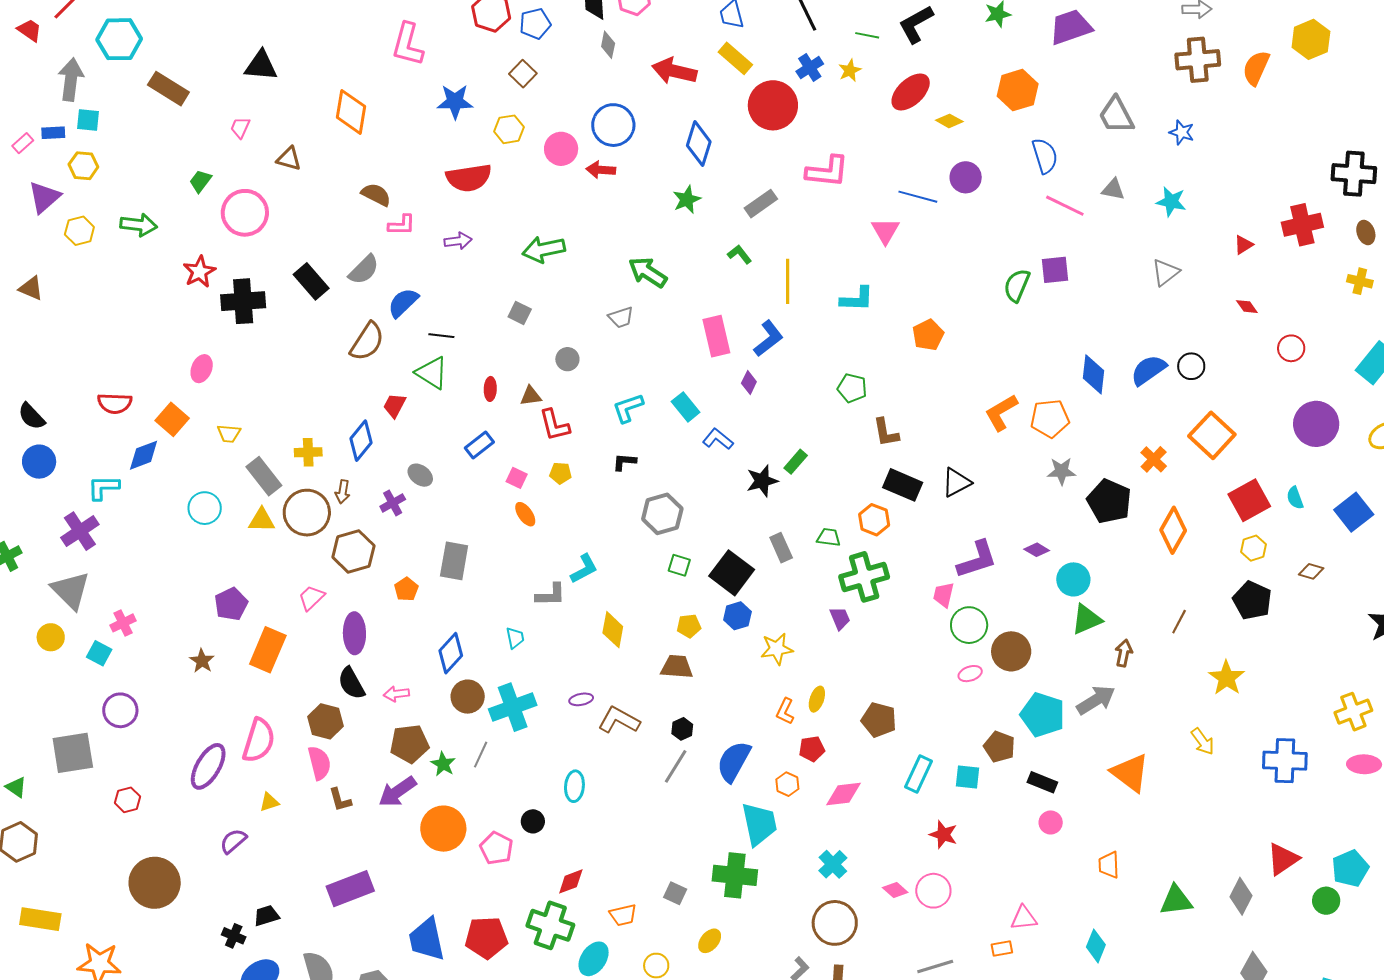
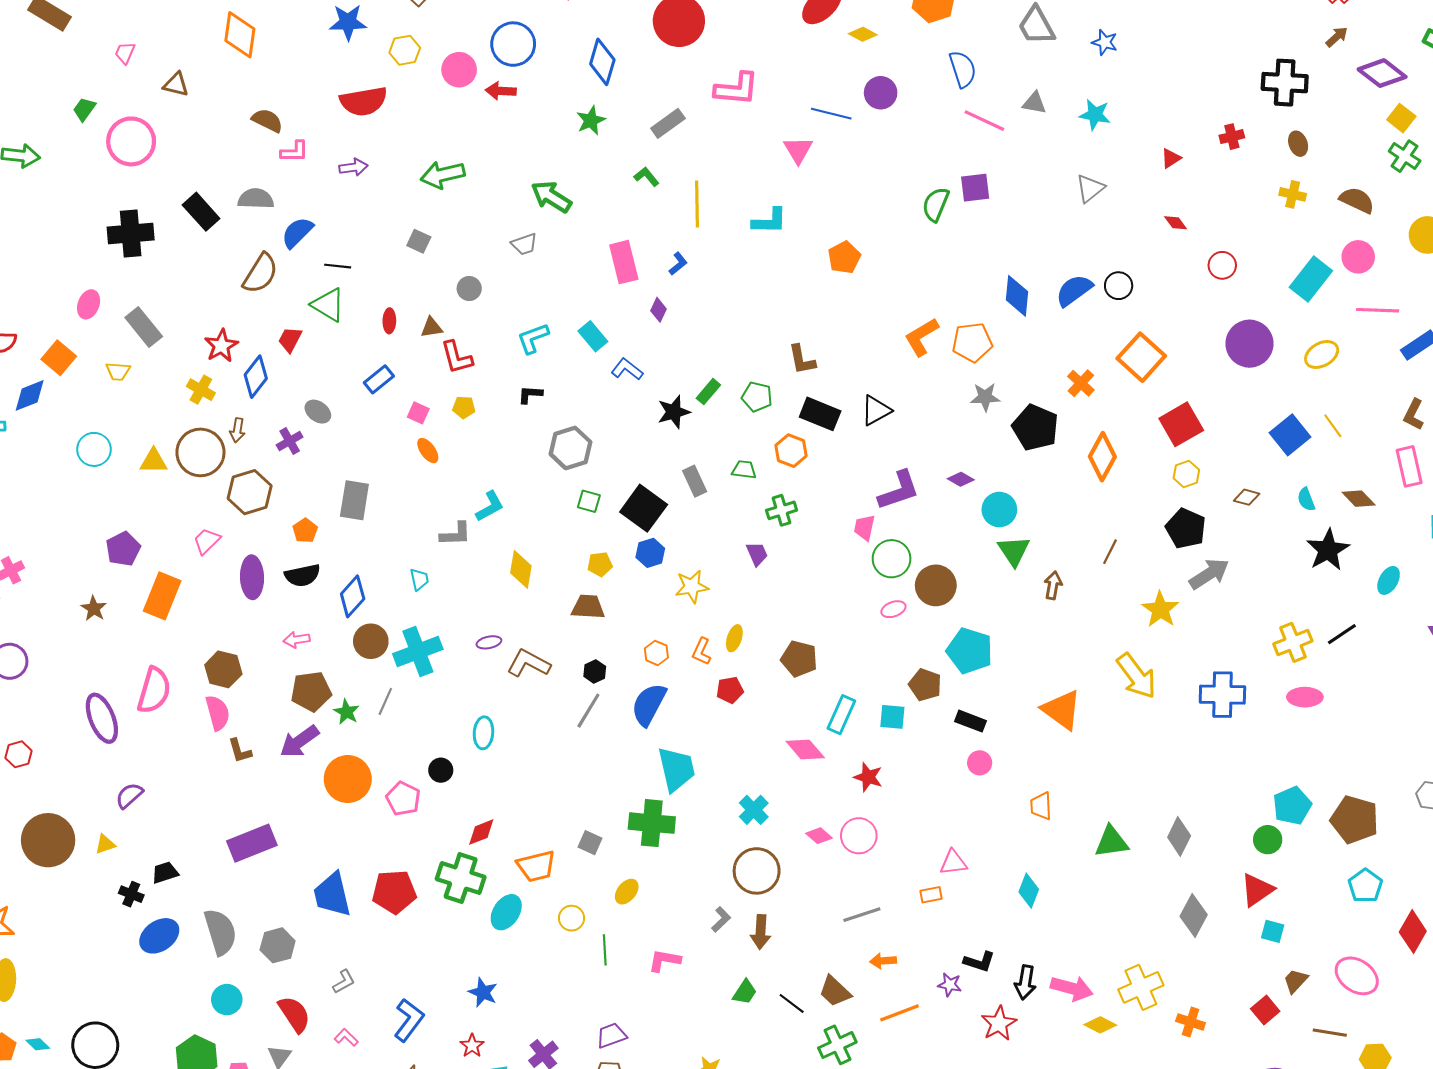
red cross: (1302, 225) -> (1232, 137), size x0.6
gray semicircle: (364, 270) -> (256, 199), turned -132
red star: (199, 272) -> (221, 346), moved
blue L-shape: (768, 339) -> (678, 264), size x0.6
green pentagon: (852, 388) -> (757, 397), moved
yellow cross: (308, 452) -> (201, 390), turned 32
gray rectangle: (264, 476) -> (144, 327), moved
cyan semicircle: (1295, 498) -> (1306, 499), moved
green cross: (864, 577) -> (782, 510), size x0.6
green triangle: (1087, 619) -> (1014, 551), turned -40
black semicircle: (351, 683) -> (302, 575), moved, turned -72
gray arrow: (1096, 700) -> (1209, 574), moved
yellow arrow: (1203, 741) -> (1137, 676), size x1.6
purple ellipse: (208, 766) -> (102, 718), turned -51
orange hexagon: (787, 784) -> (656, 653), moved
pink diamond: (844, 794) -> (805, 749), moved, turned 57
yellow triangle: (269, 802) -> (105, 844), moved
red triangle: (1283, 859) -> (1257, 890), moved
orange trapezoid: (623, 915) -> (536, 866), size x1.4

